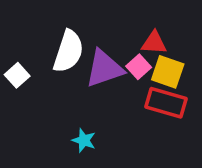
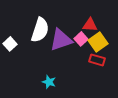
yellow square: (168, 72) -> (98, 42), turned 36
red rectangle: (166, 103) -> (97, 60), size x0.7

